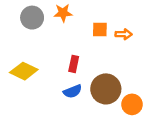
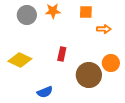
orange square: (100, 29) -> (86, 12), moved
blue semicircle: (73, 91) -> (45, 92), moved
orange circle: (132, 104) -> (111, 63), moved

